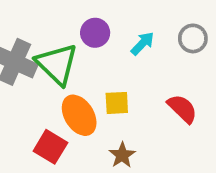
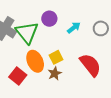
yellow square: (117, 103) -> (56, 57), turned -32
red semicircle: (182, 109) -> (90, 65), size x1.4
brown star: (122, 155) -> (55, 73), moved

